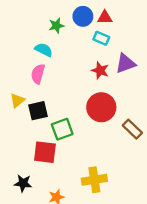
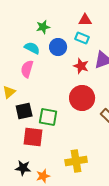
blue circle: (83, 16) -> (58, 47), moved
black square: (38, 111) -> (24, 111), moved
green square: (62, 129) -> (48, 117), turned 30
black star: (23, 183) -> (23, 168), moved

